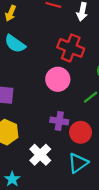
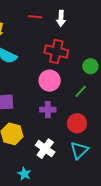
purple cross: (59, 121) -> (48, 110), moved

